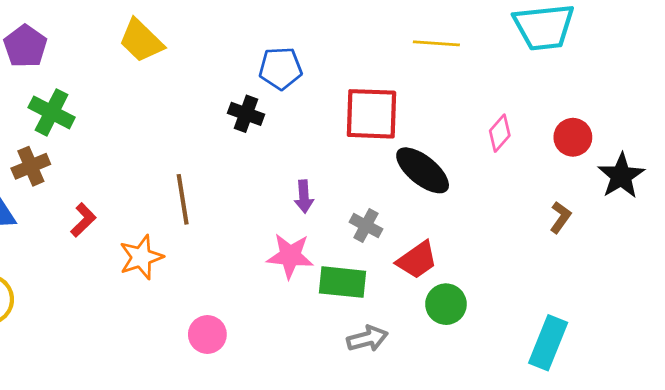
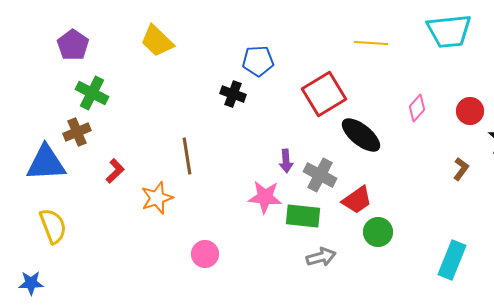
red square: (372, 114) -> (324, 94), turned -33
purple arrow: (304, 197) -> (286, 161), moved
gray cross: (366, 226) -> (320, 175), size x1.4

